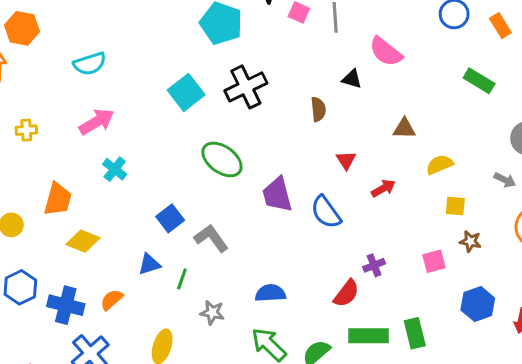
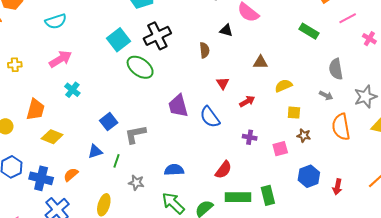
green ellipse: (222, 159) -> (140, 67), moved
gray L-shape: (211, 238) -> (135, 134), turned -65
purple cross: (374, 265) -> (250, 137), moved, turned 32

